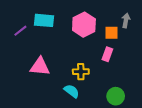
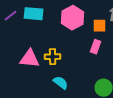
purple line: (20, 31) -> (11, 16), moved
yellow cross: (81, 72) -> (53, 57), moved

